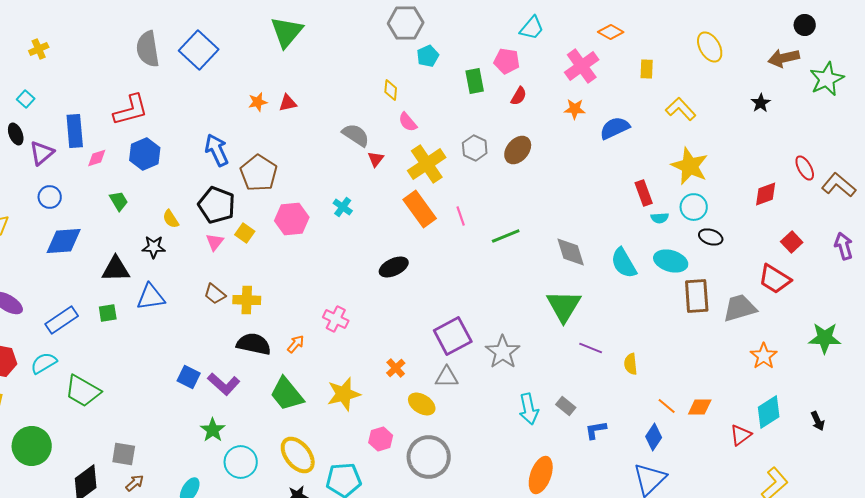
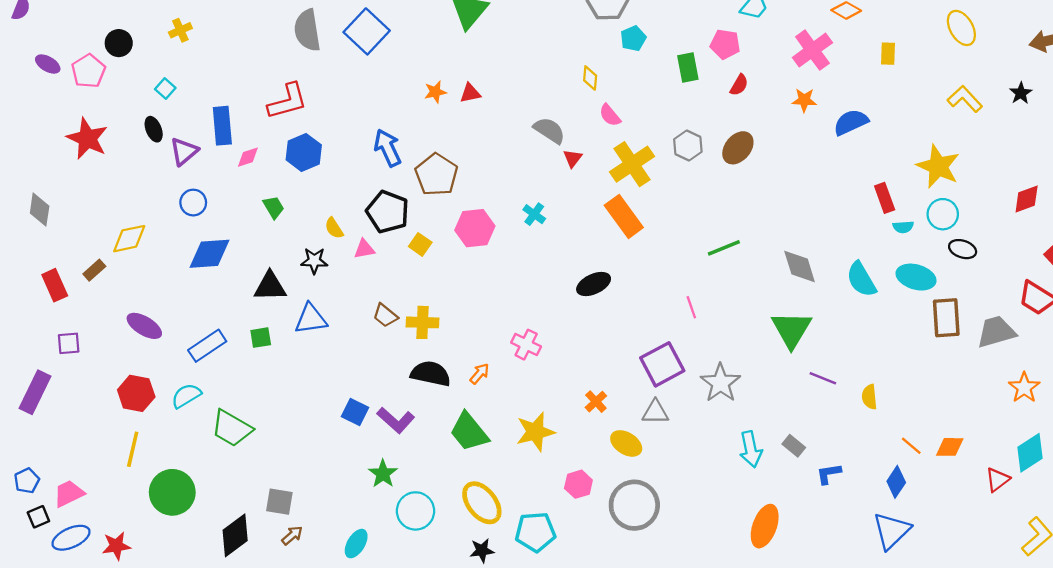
yellow L-shape: (681, 109) -> (965, 99), moved
pink line: (461, 216) -> (691, 307), moved
pink triangle: (215, 242) -> (364, 249), moved, turned 42

